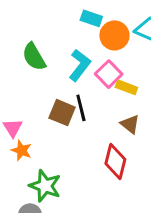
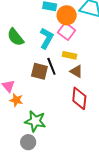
pink square: (109, 74) -> (67, 31), moved
yellow rectangle: (126, 87) -> (69, 55), moved
brown triangle: (130, 124) -> (76, 71), moved

